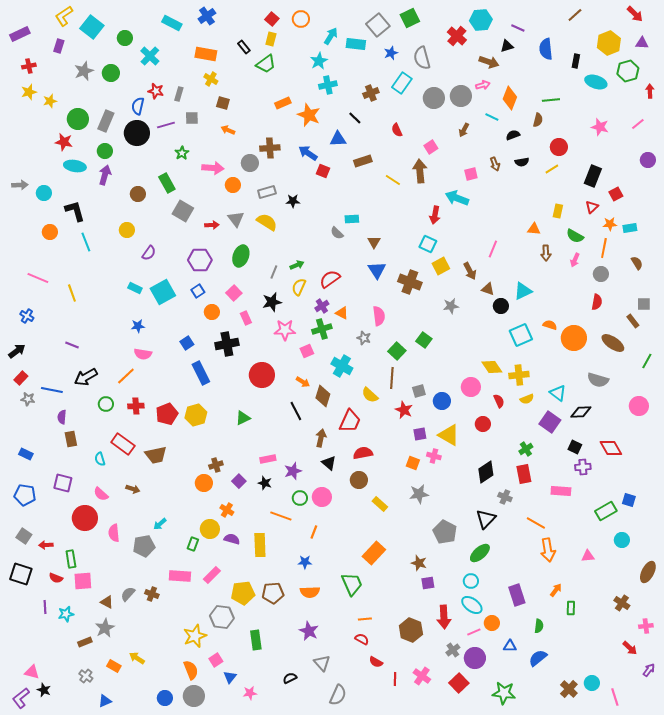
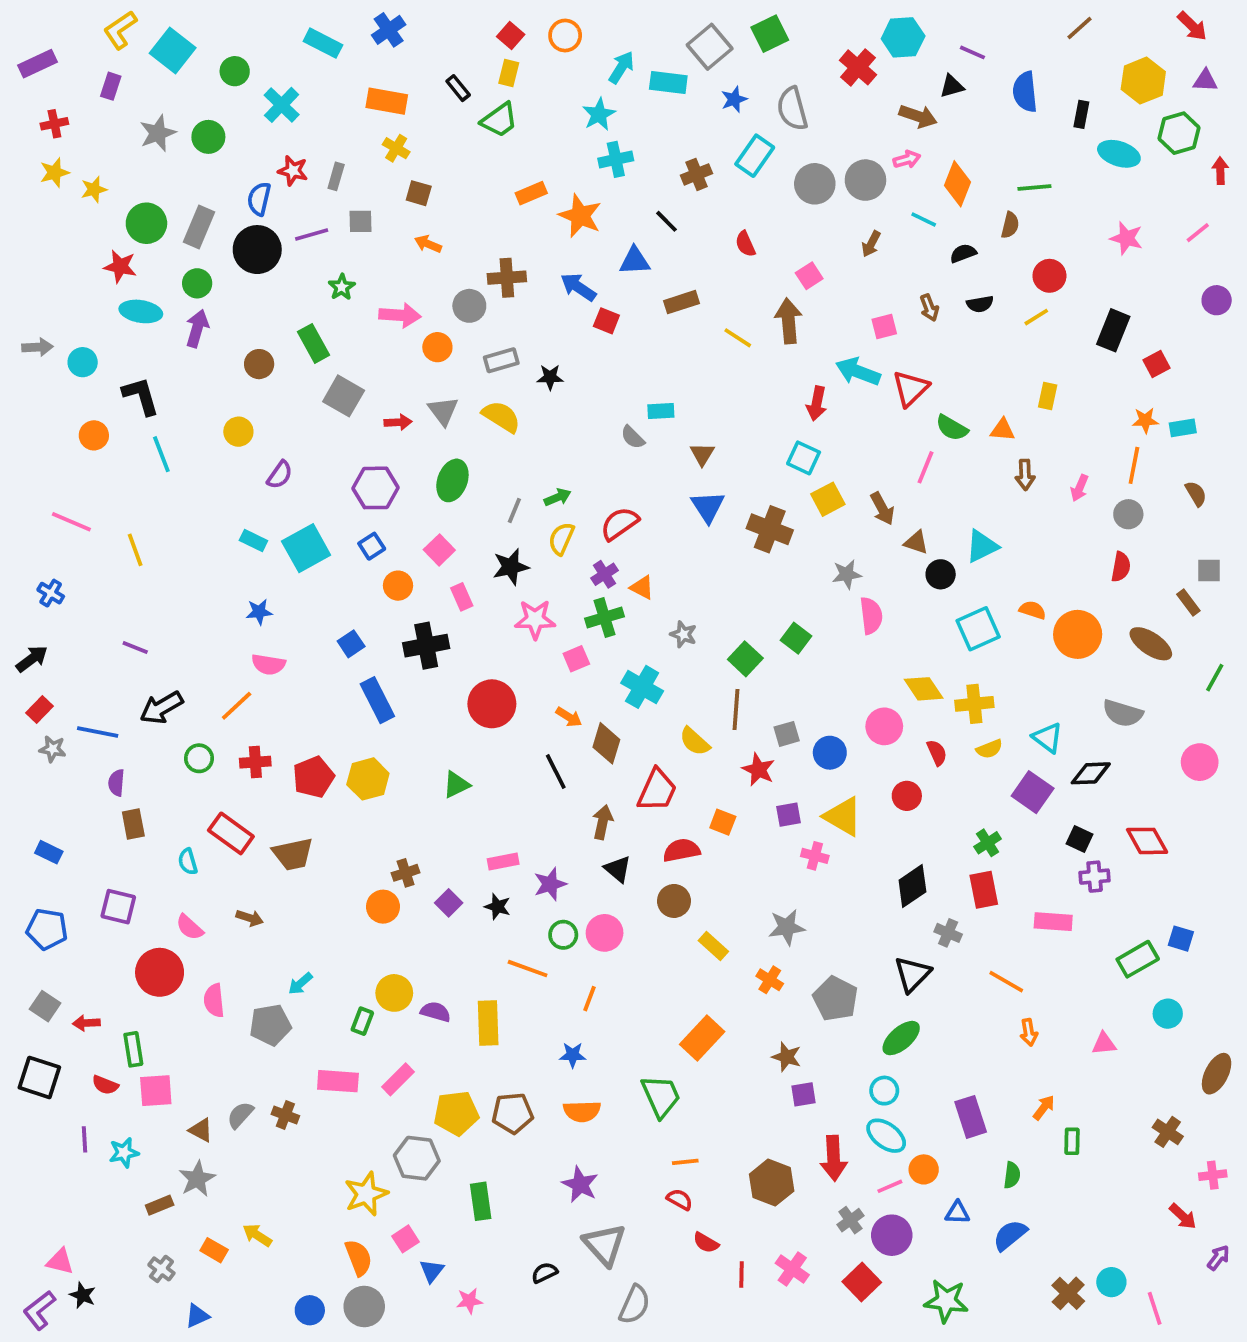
red triangle: (592, 207) -> (911, 388), moved, size x1.5
green semicircle: (575, 236) -> (952, 428), moved
pink semicircle: (379, 316) -> (871, 616), moved
orange square: (413, 463) -> (723, 822), moved
orange cross: (227, 510) -> (770, 980), moved
orange arrow: (548, 550) -> (1029, 1032), size x0.6
gray triangle: (322, 663) -> (605, 1245), size x1.4

